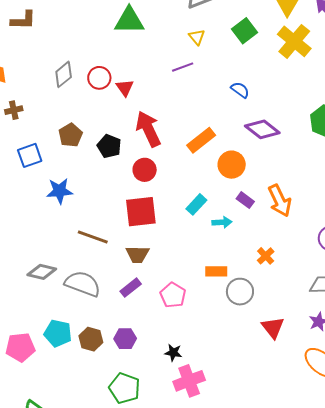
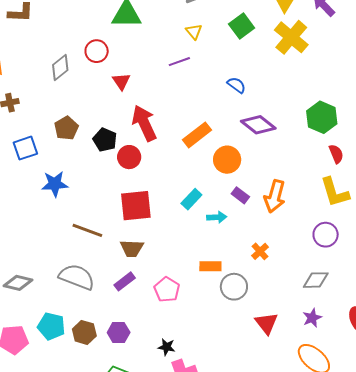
red circle: (99, 78) -> (97, 51), moved
red circle: (145, 170) -> (129, 157), moved
orange arrow: (280, 201) -> (275, 196), turned 40
gray diamond: (42, 272) -> (18, 283), moved

